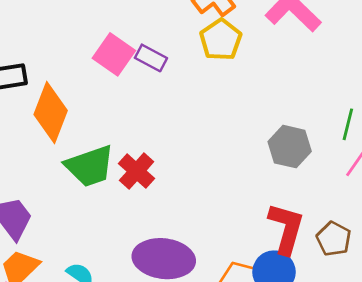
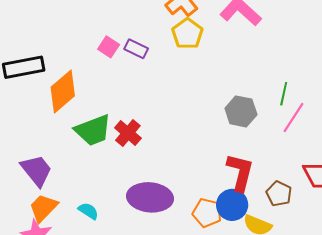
pink square: (114, 54) -> (109, 47), size x0.7
orange diamond: (51, 113) -> (63, 91), turned 30
brown pentagon: (334, 239) -> (279, 194), moved

